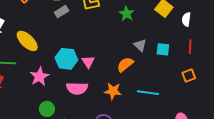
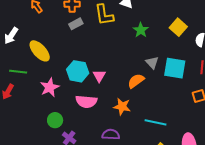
cyan square: (163, 49) -> (175, 68), size x1.6
cyan line: (148, 93) -> (155, 122), moved

